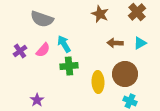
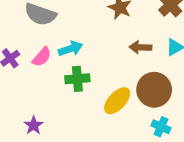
cyan arrow: (64, 44) -> (71, 49), turned 102
yellow ellipse: (98, 82) -> (117, 101), turned 45

